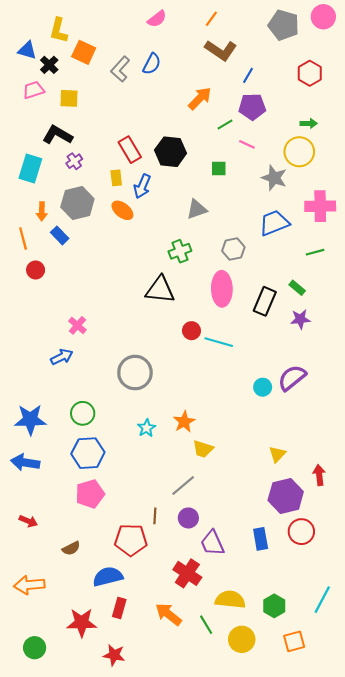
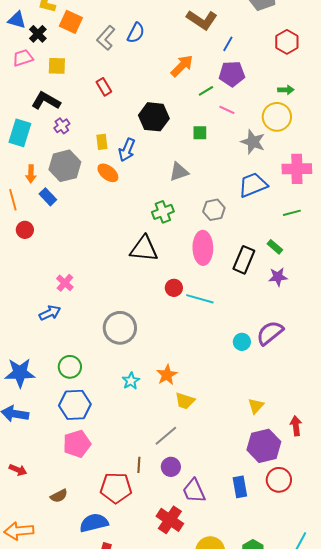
red rectangle: (130, 150) -> (104, 87), moved, size x0.7

